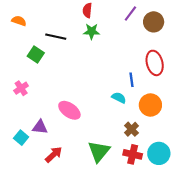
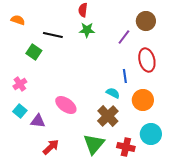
purple line: (130, 13) -> (124, 37), moved
brown cross: (131, 129) -> (108, 116), moved, size x1.5
cyan square: (21, 138) -> (20, 111), moved
cyan circle: (159, 153) -> (151, 134), moved

